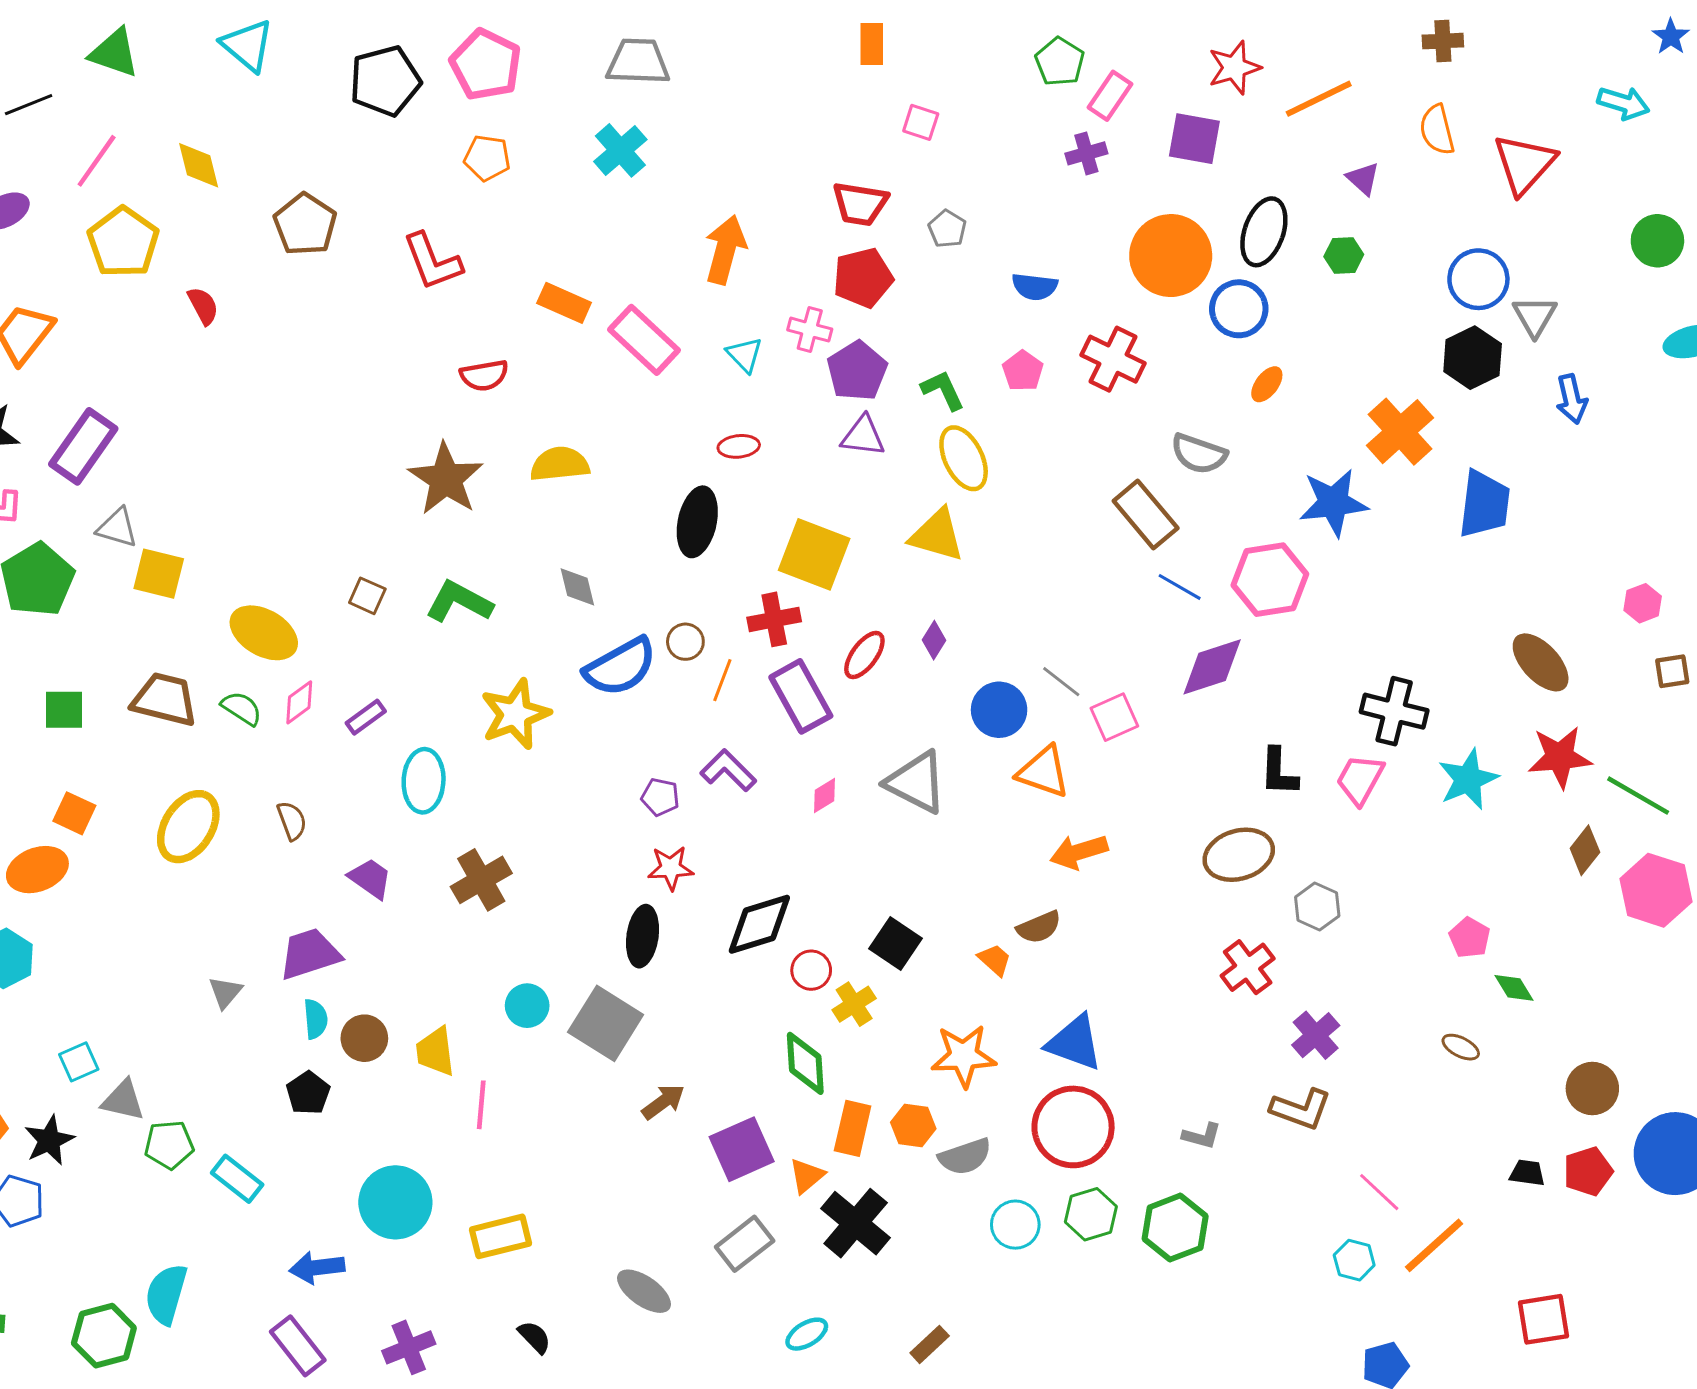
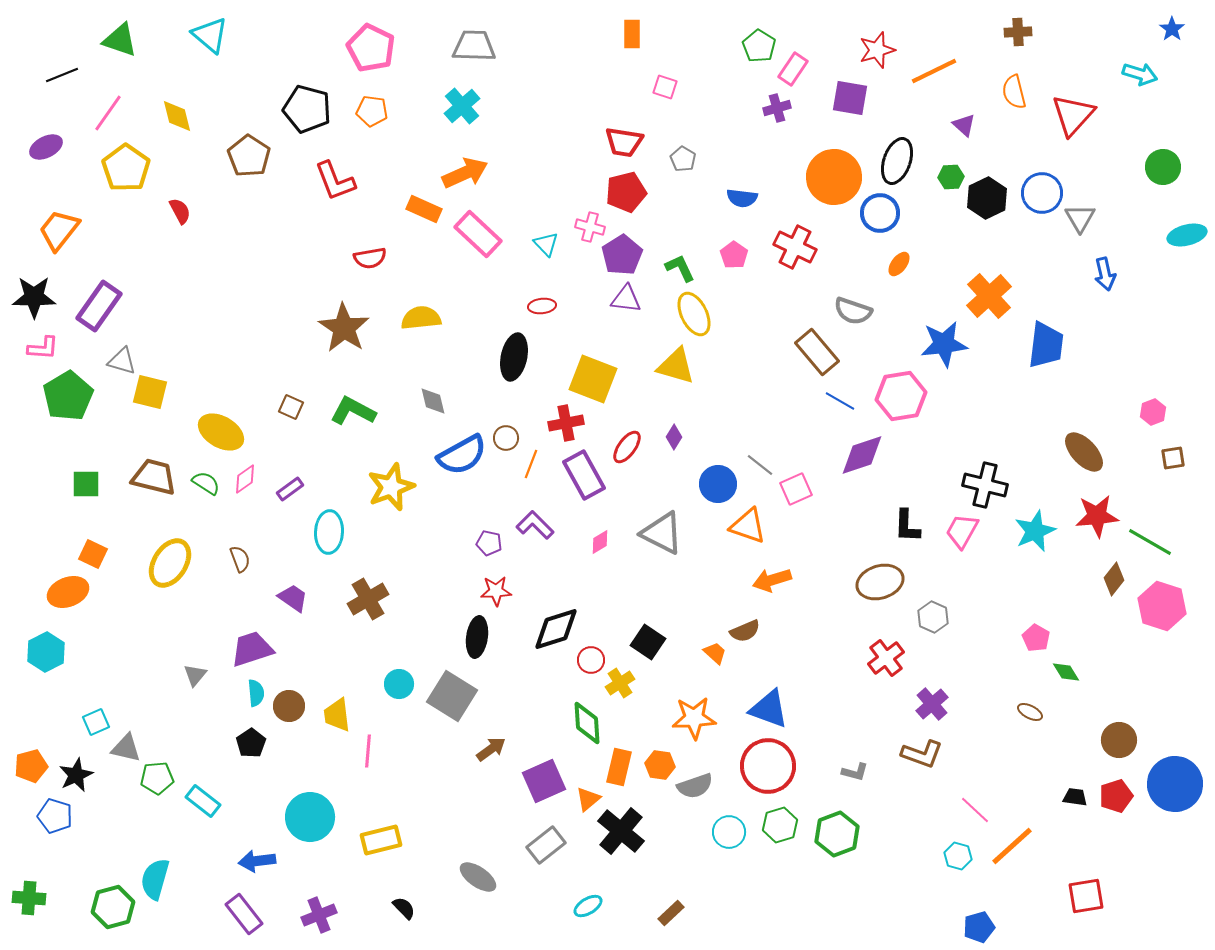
black pentagon: (385, 81) -> (307, 109), moved, turned 30
orange arrow: (725, 250) -> (465, 173), moved, turned 51
black hexagon: (1473, 358) -> (987, 198), moved

